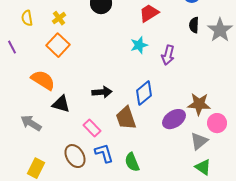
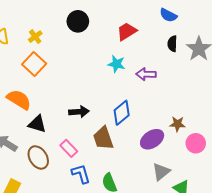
cyan star: (139, 45) -> (116, 64), turned 30
purple arrow: (168, 55) -> (146, 74), turned 78
brown star: (199, 104) -> (177, 124), size x0.7
gray triangle: (199, 141) -> (161, 172), moved
brown ellipse: (75, 156) -> (38, 157), moved

